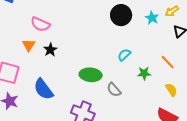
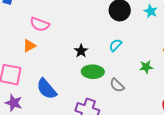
orange triangle: (29, 45) -> (29, 46), turned 32
black star: (50, 50) -> (81, 51), moved
cyan semicircle: (124, 55) -> (115, 45), moved

